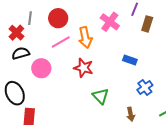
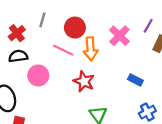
gray line: (30, 18) -> (42, 20), moved
red circle: (58, 18) -> (75, 28), moved
pink line: (61, 42) -> (63, 50), turned 48

